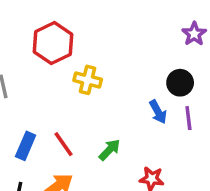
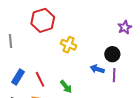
yellow cross: (88, 80) -> (68, 45), moved
blue arrow: (158, 112) -> (97, 69), turned 128
green arrow: (109, 150) -> (66, 87), turned 88

